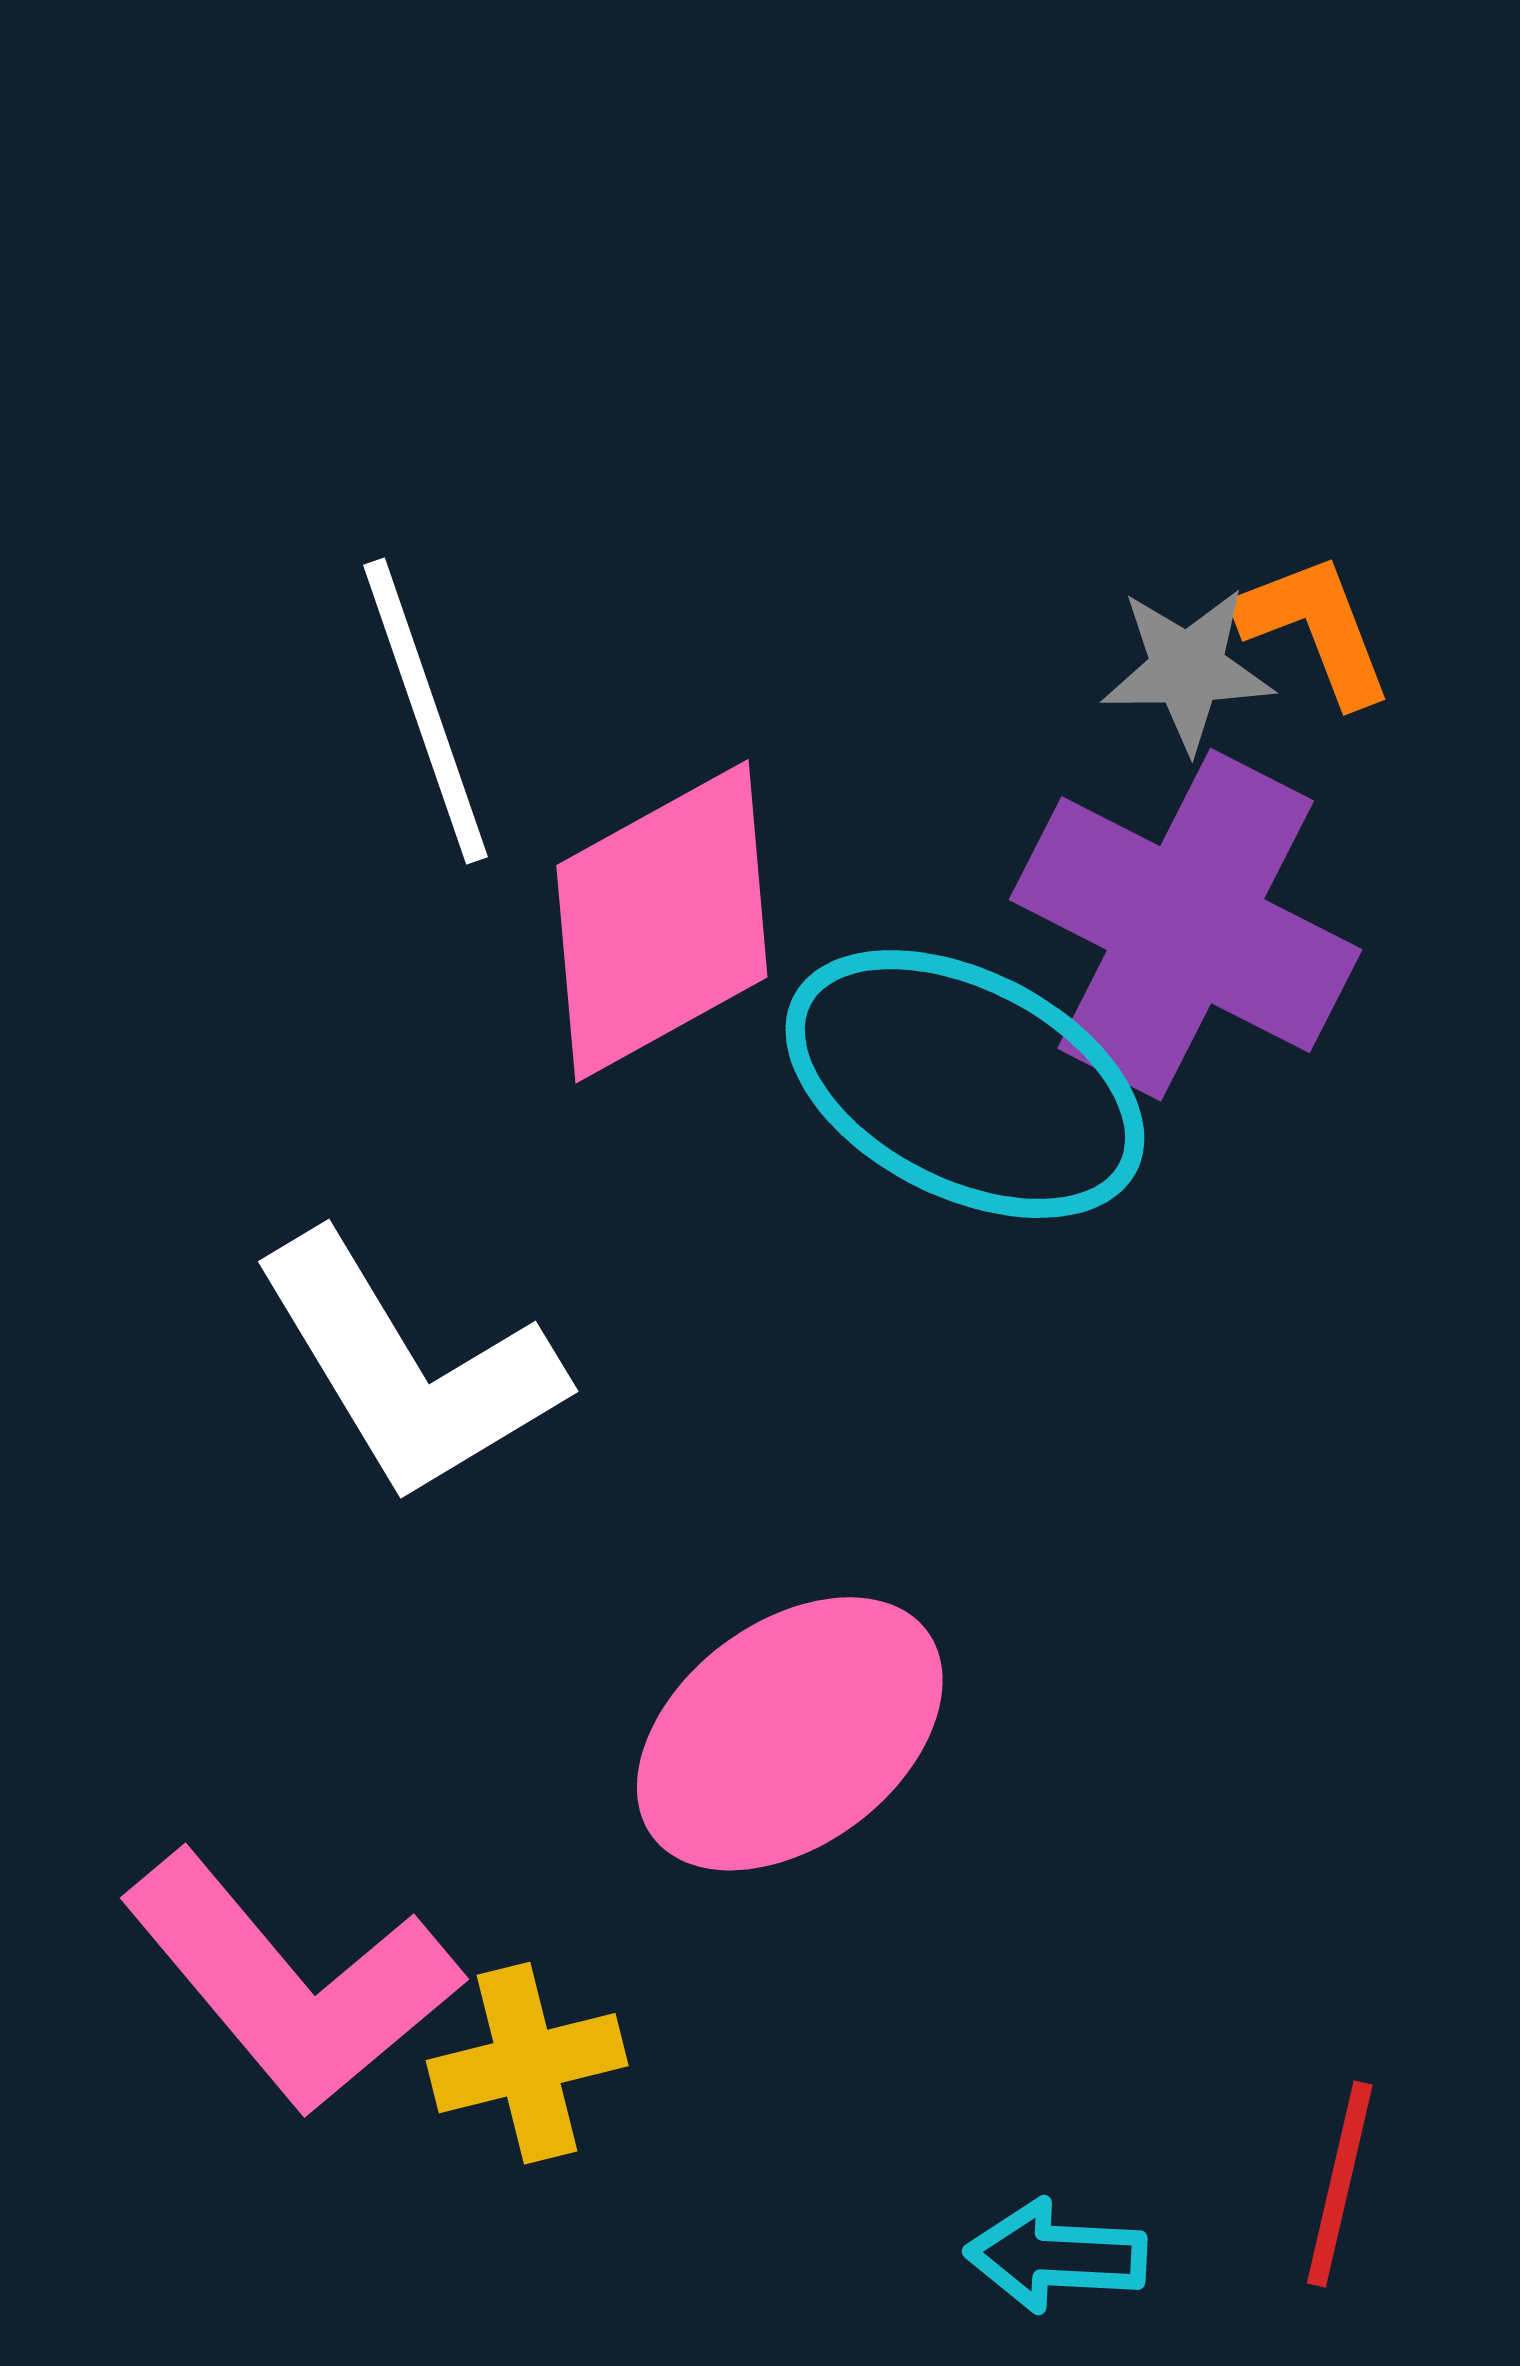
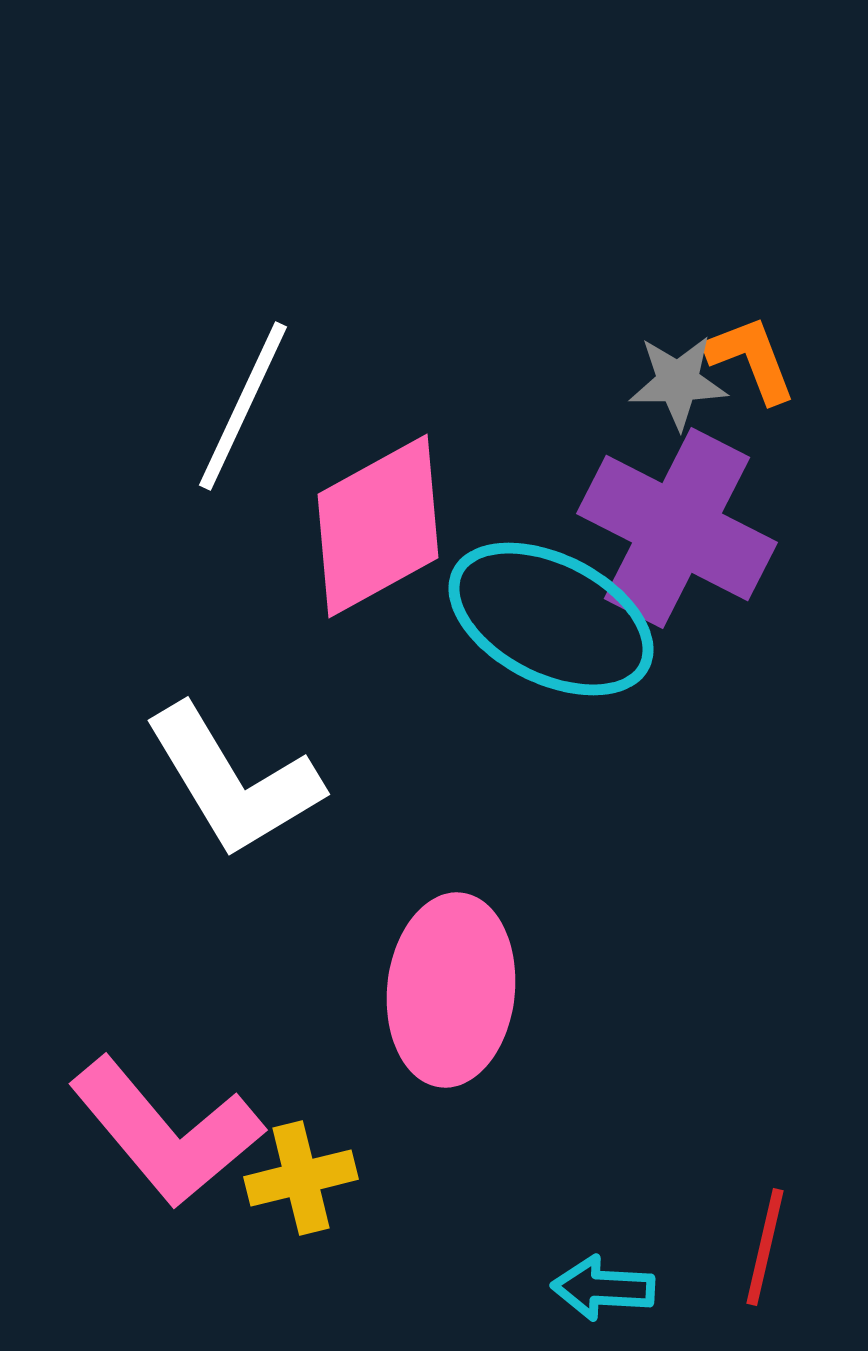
white line: (425, 711) -> (243, 406), turned 44
pink ellipse: (790, 1734) -> (451, 990), turned -47

